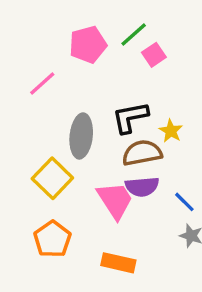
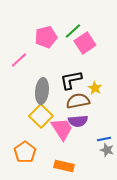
pink square: (154, 55) -> (85, 43), size x1.5
yellow square: (52, 178) -> (41, 116), moved
blue line: (184, 202) -> (104, 139), moved, turned -56

